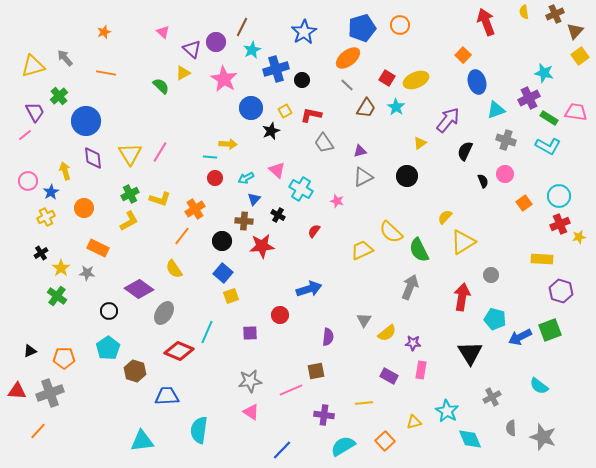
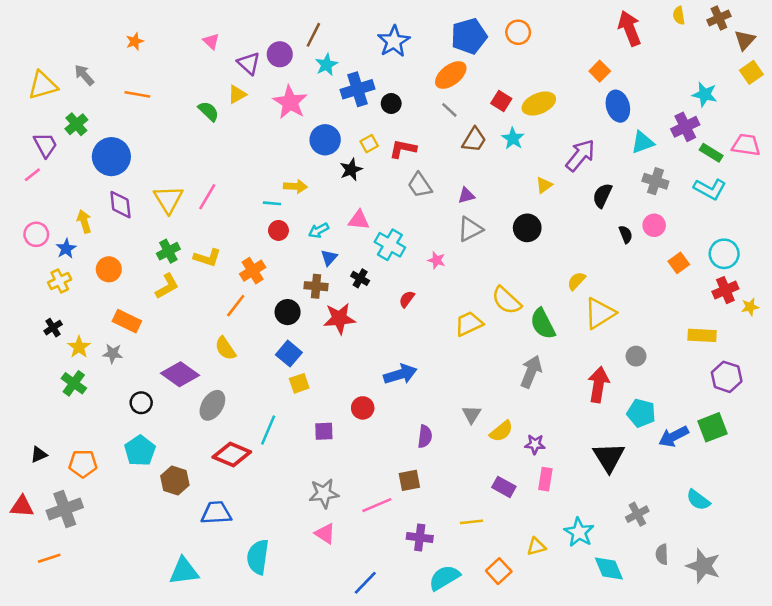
pink triangle: (277, 170) -> (359, 220), turned -36
orange line: (38, 431) -> (49, 558), turned 30

